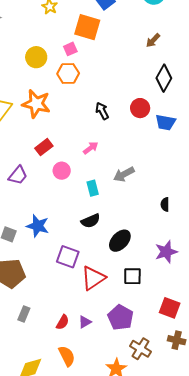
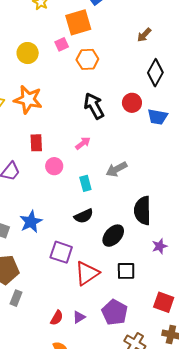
orange square: (87, 27) -> (78, 22), turned -32
orange hexagon: (68, 74) -> (87, 59), moved
black arrow: (102, 111) -> (94, 106), size x1.5
red rectangle: (44, 147) -> (36, 143), turned -54
black semicircle: (165, 204) -> (143, 210), moved, size x2.0
blue star: (38, 226) -> (31, 222), turned 30
purple star: (166, 252) -> (160, 246), size x0.7
gray rectangle: (24, 314) -> (16, 298), moved

